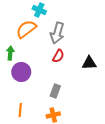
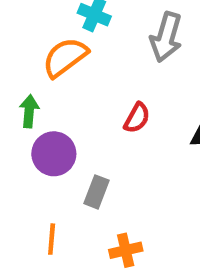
gray arrow: (57, 33) -> (166, 37), moved
gray rectangle: (55, 91) -> (96, 192), moved

